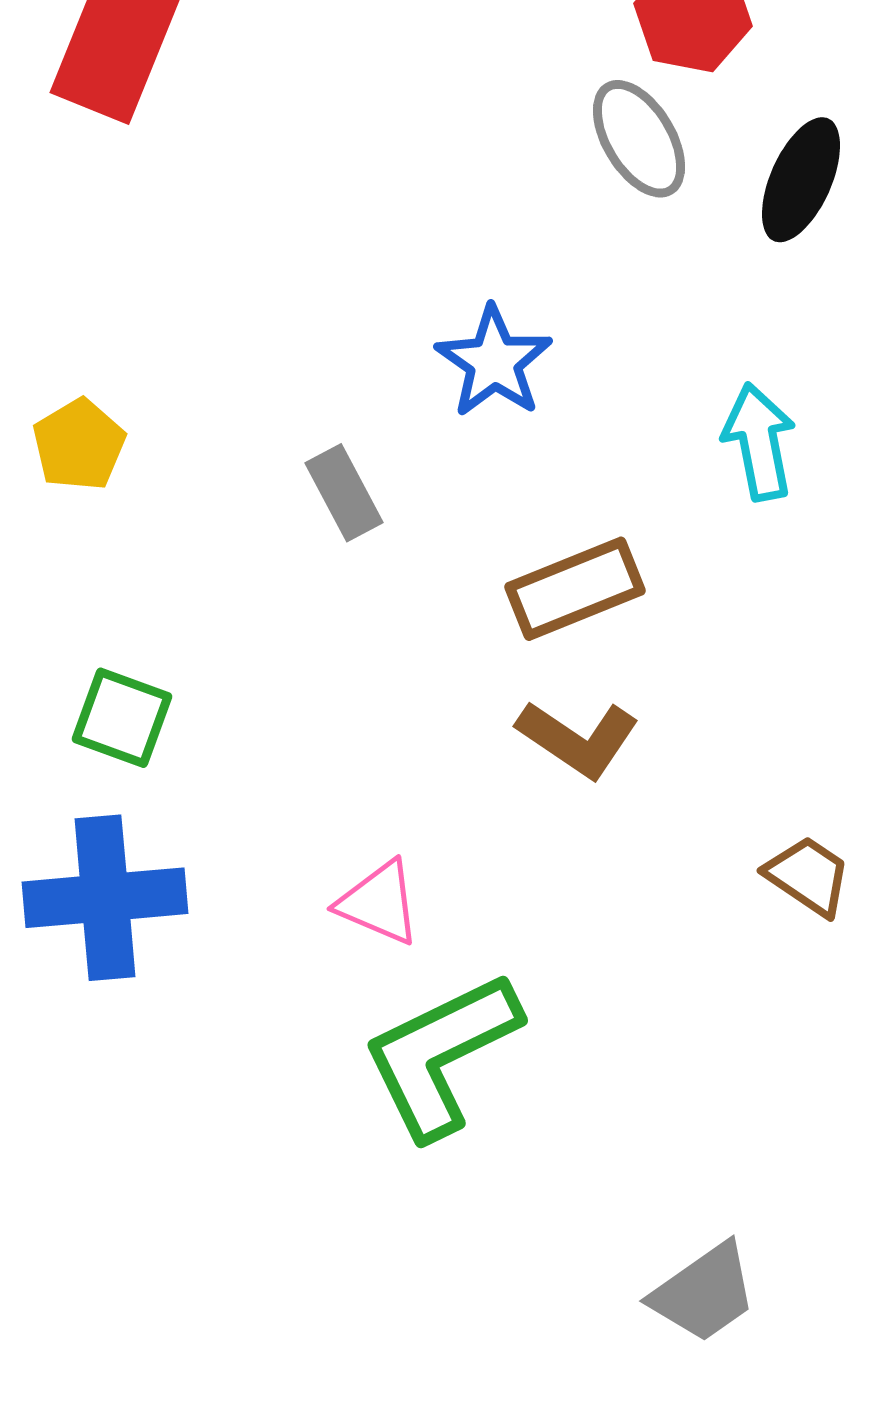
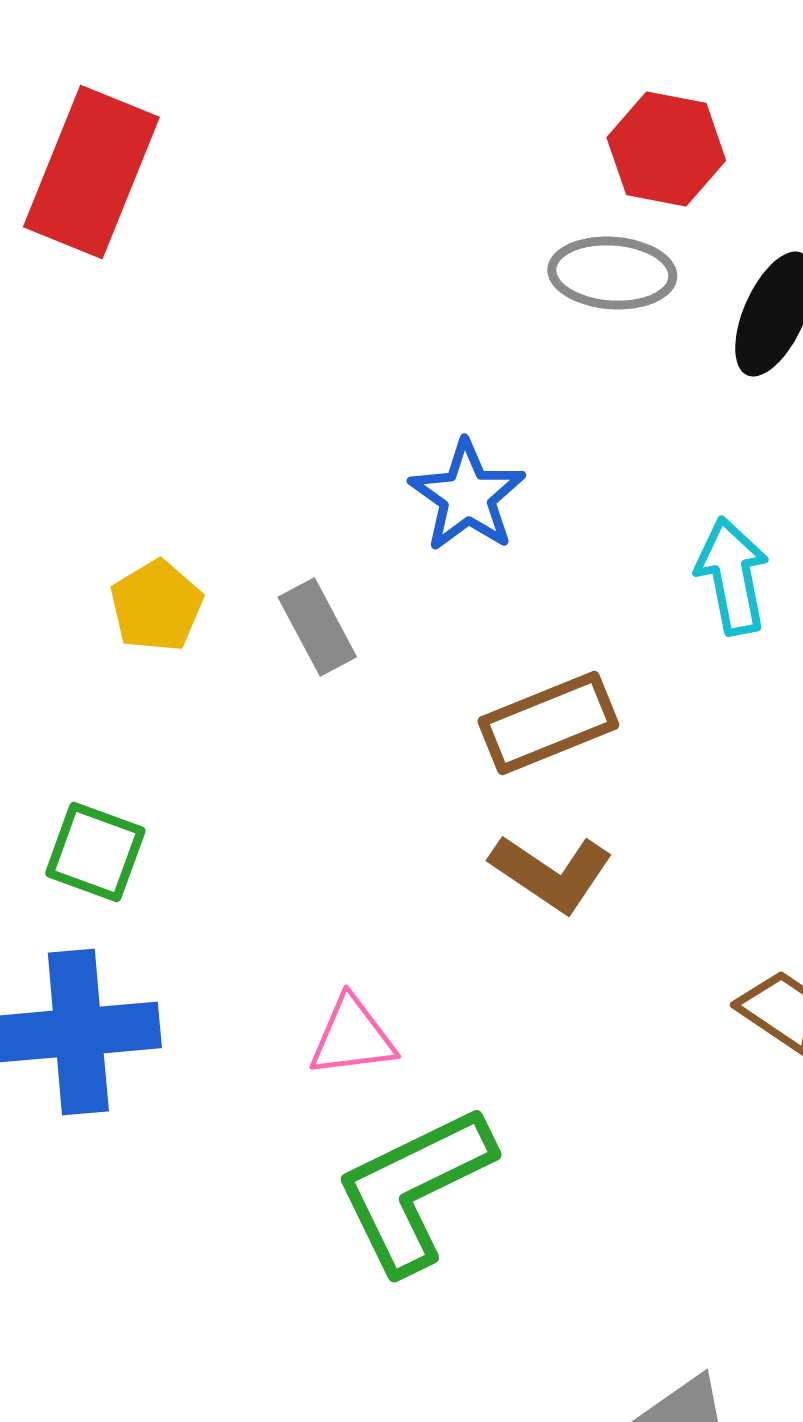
gray ellipse: (639, 139) -> (612, 273), turned -55
yellow pentagon: (79, 445) -> (156, 606), moved
pink triangle: (379, 903) -> (352, 1037), turned -30

